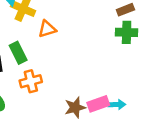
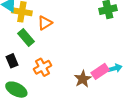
green rectangle: (18, 53) -> (26, 38), moved

